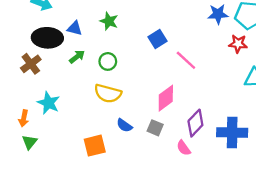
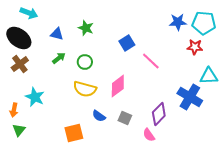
black ellipse: (47, 38) -> (19, 38), moved, turned 35
pink diamond: (166, 98) -> (118, 86), moved
blue cross: (232, 133) -> (190, 97), moved, turned 30

